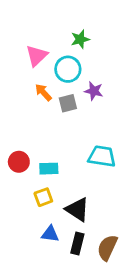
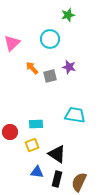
green star: (80, 39) -> (68, 15), moved
pink triangle: (37, 56) -> (12, 43), moved
cyan circle: (68, 69) -> (50, 39), moved
red circle: (19, 162) -> (10, 132), moved

